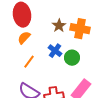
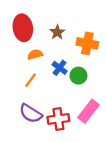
brown star: (59, 26) -> (57, 32), moved
orange semicircle: (24, 38) -> (35, 54), moved, turned 32

